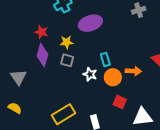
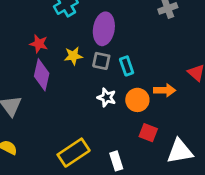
purple ellipse: (90, 23) -> (104, 29), turned -60
gray square: (67, 60) -> (101, 61), moved
cyan rectangle: (105, 60) -> (127, 66), moved

